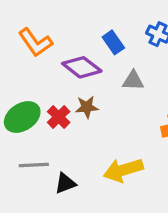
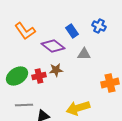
red cross: (59, 117) -> (39, 76), turned 32

